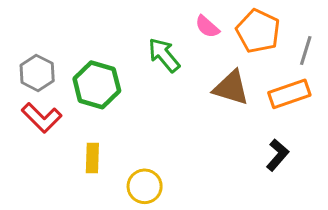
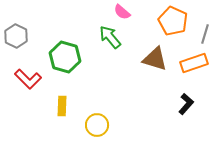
pink semicircle: (207, 27) -> (122, 12), moved
gray hexagon: (37, 73) -> (16, 36), moved

